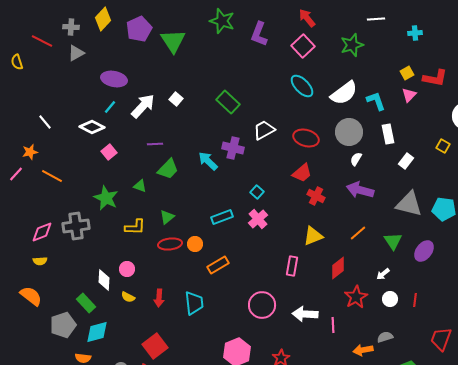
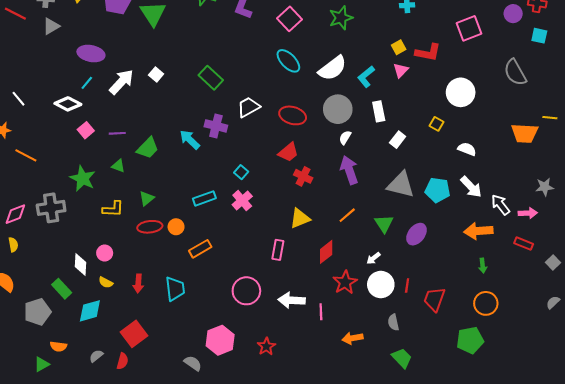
cyan L-shape: (376, 101) -> (366, 77), turned -110
purple line: (155, 144) -> (117, 133), moved
purple arrow: (360, 190) -> (349, 170), turned 56
yellow semicircle: (40, 261) -> (13, 245), turned -96
white circle: (390, 299) -> (381, 285), size x1.6
cyan diamond: (97, 332) -> (90, 311), moved
gray semicircle: (385, 337) -> (393, 322), moved, turned -84
red trapezoid: (441, 339) -> (434, 299), moved

